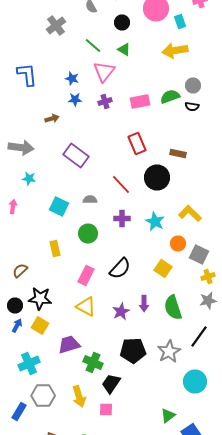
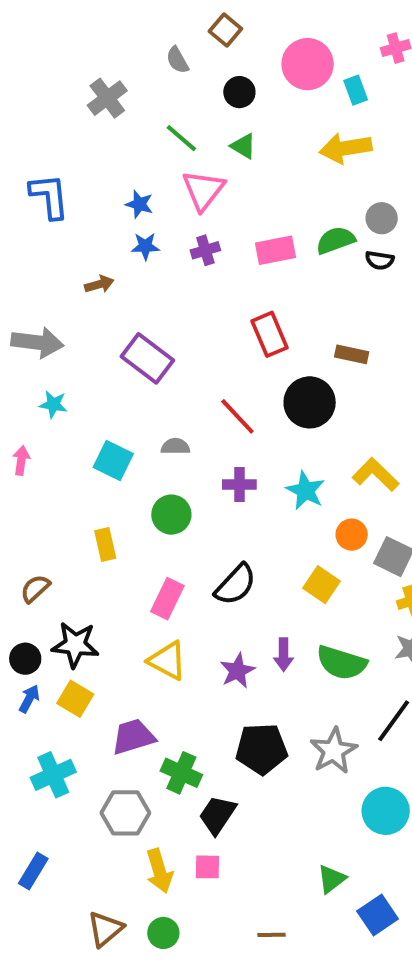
green semicircle: (173, 308) -> (342, 663), turned -55
gray hexagon: (43, 396) -> (125, 813), moved
yellow arrow: (79, 396) -> (159, 871), moved

